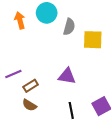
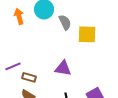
gray semicircle: (69, 27) -> (65, 22), turned -42
brown rectangle: (31, 86) -> (29, 77), turned 48

